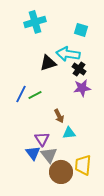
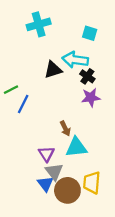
green line: (35, 95) -> (11, 90), moved
cyan triangle: (69, 133) -> (76, 147), size x1.5
blue triangle: (33, 153) -> (45, 184), moved

